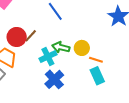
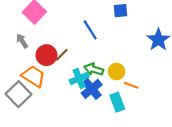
cyan rectangle: (97, 76) -> (117, 102), moved
blue cross: (54, 79) -> (92, 89), moved

